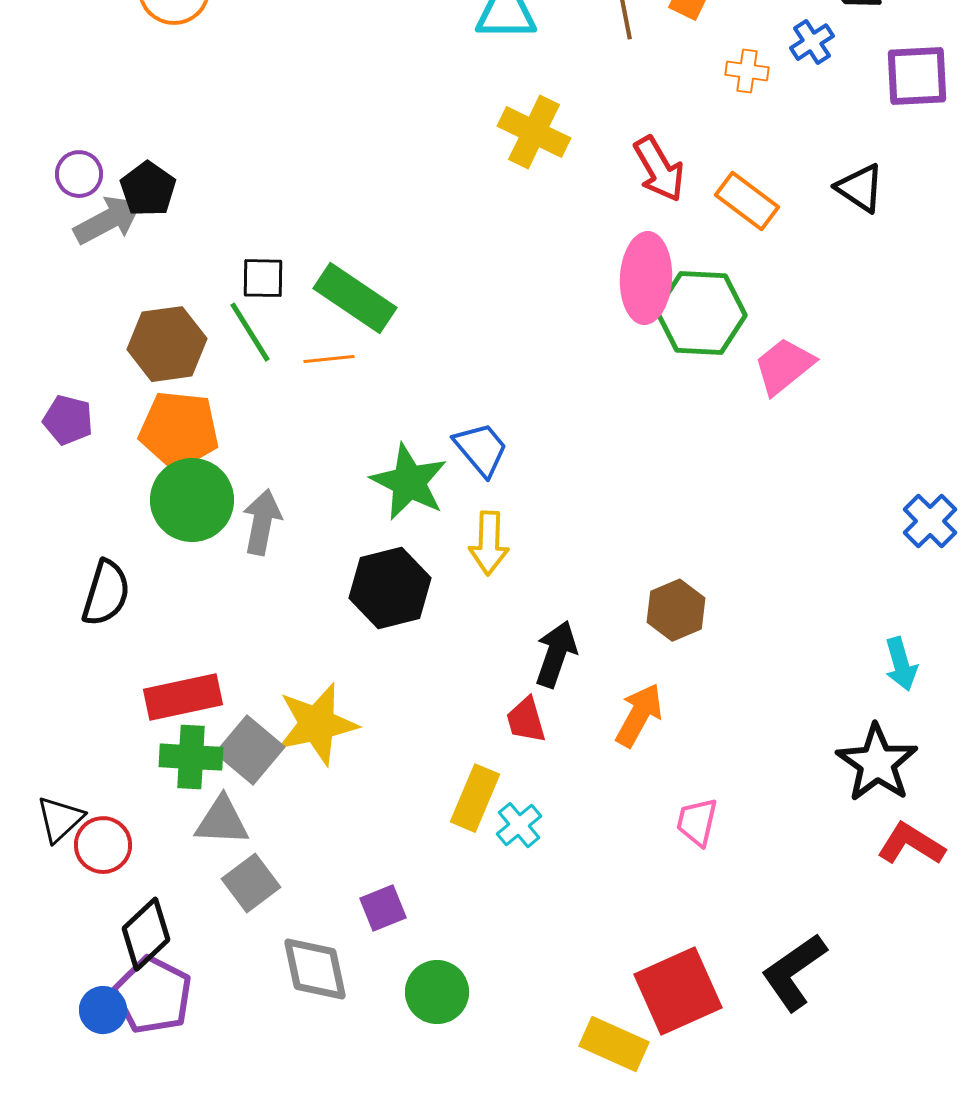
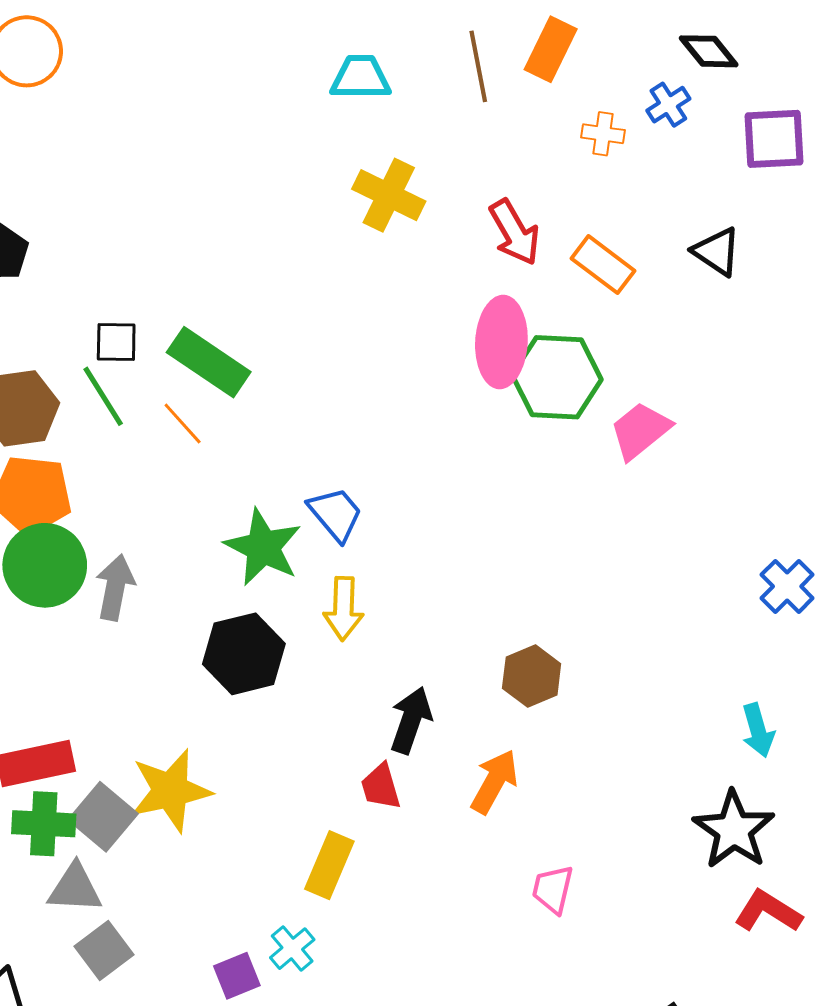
orange line: (329, 359) -> (183, 423), turned 54
cyan cross: (519, 825) -> (292, 949), moved

